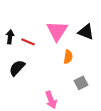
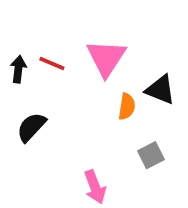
black triangle: (86, 32) -> (160, 90), moved
red line: (28, 42) -> (52, 64), moved

